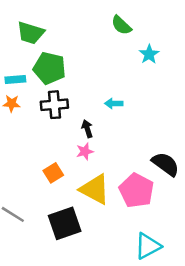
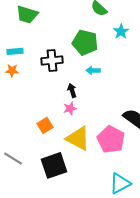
green pentagon: (49, 68) -> (85, 42), moved
black cross: (54, 105) -> (52, 60), moved

